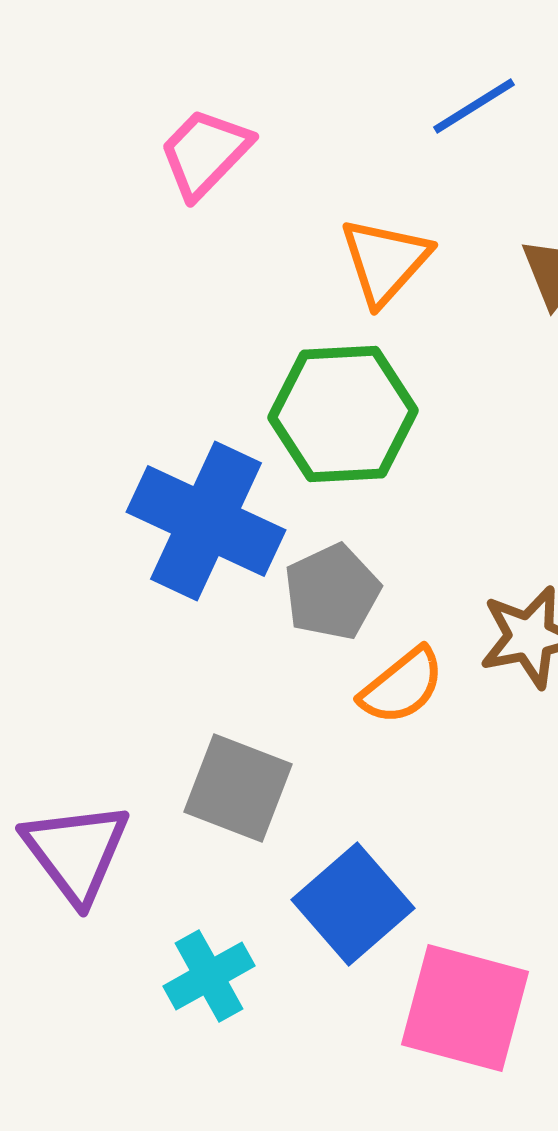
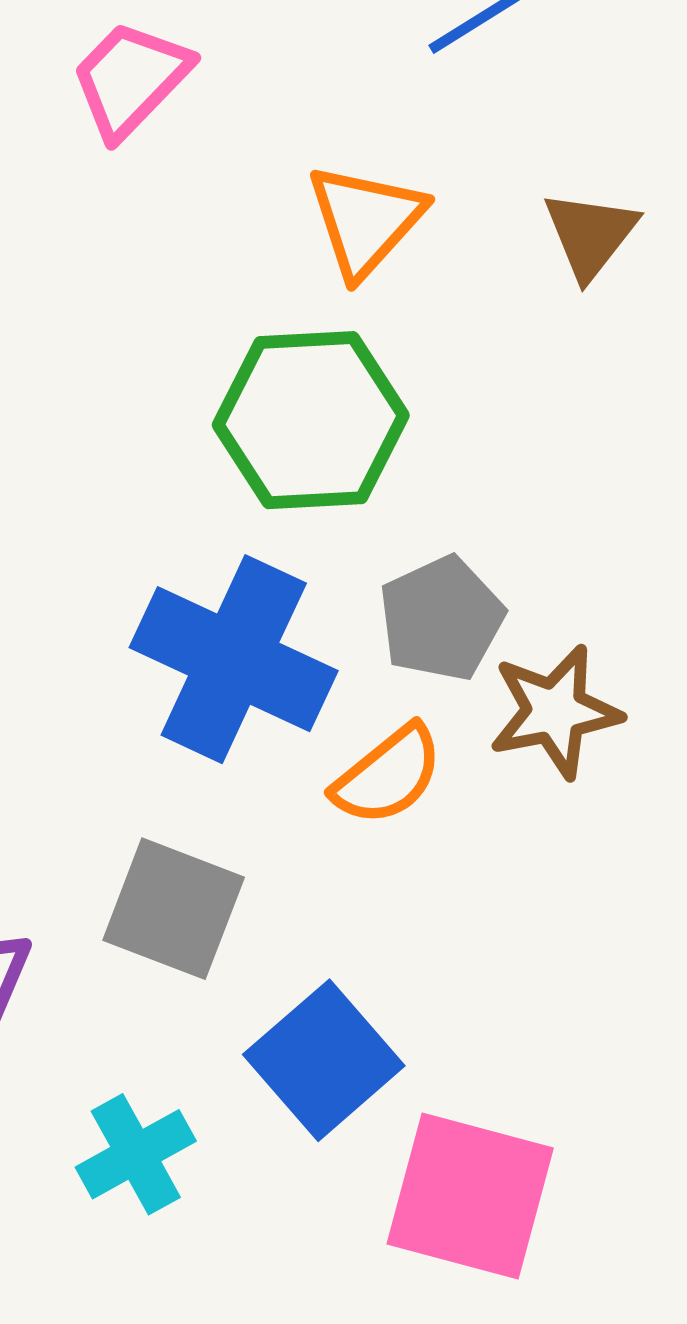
blue cross: (206, 521) -> (234, 659), moved
gray pentagon: (332, 592) -> (441, 619), moved

